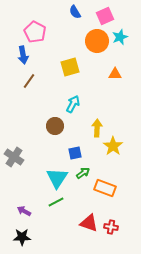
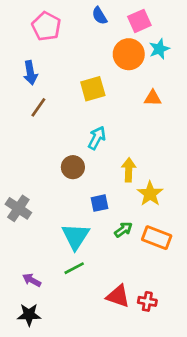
pink pentagon: (35, 32) -> (46, 26), moved
green arrow: (83, 173) -> (123, 230), moved
orange rectangle: (105, 188) -> (157, 238), moved

